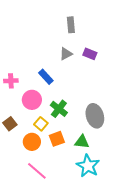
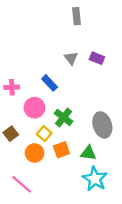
gray rectangle: (71, 25) -> (76, 16), moved
gray triangle: (66, 54) -> (71, 58), turned -40
pink line: (37, 171) -> (22, 184), moved

